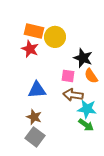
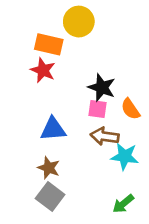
yellow circle: (55, 37) -> (79, 22), moved
black star: (83, 58) -> (102, 87), moved
green arrow: (86, 125) -> (123, 204), moved, turned 105

